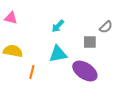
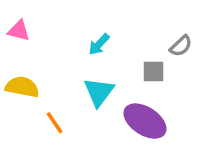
cyan triangle: (58, 54) -> (99, 92), turned -42
orange line: (32, 72) -> (55, 123), turned -48

